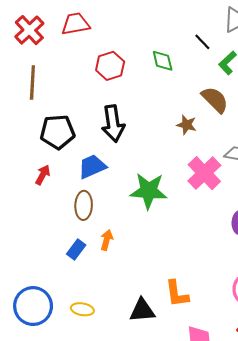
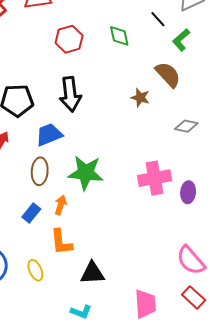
pink cross: (204, 173) -> (155, 178), moved, turned 32
green star: (149, 191) -> (86, 173), moved
orange L-shape: (177, 294) -> (61, 242), moved
yellow ellipse: (82, 309) -> (35, 270), turned 55

